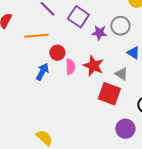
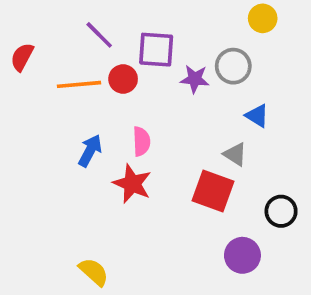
purple square: (78, 17) -> (156, 50), turned -30
red circle: (57, 53) -> (123, 79), moved
red star: (93, 66) -> (132, 184), moved

